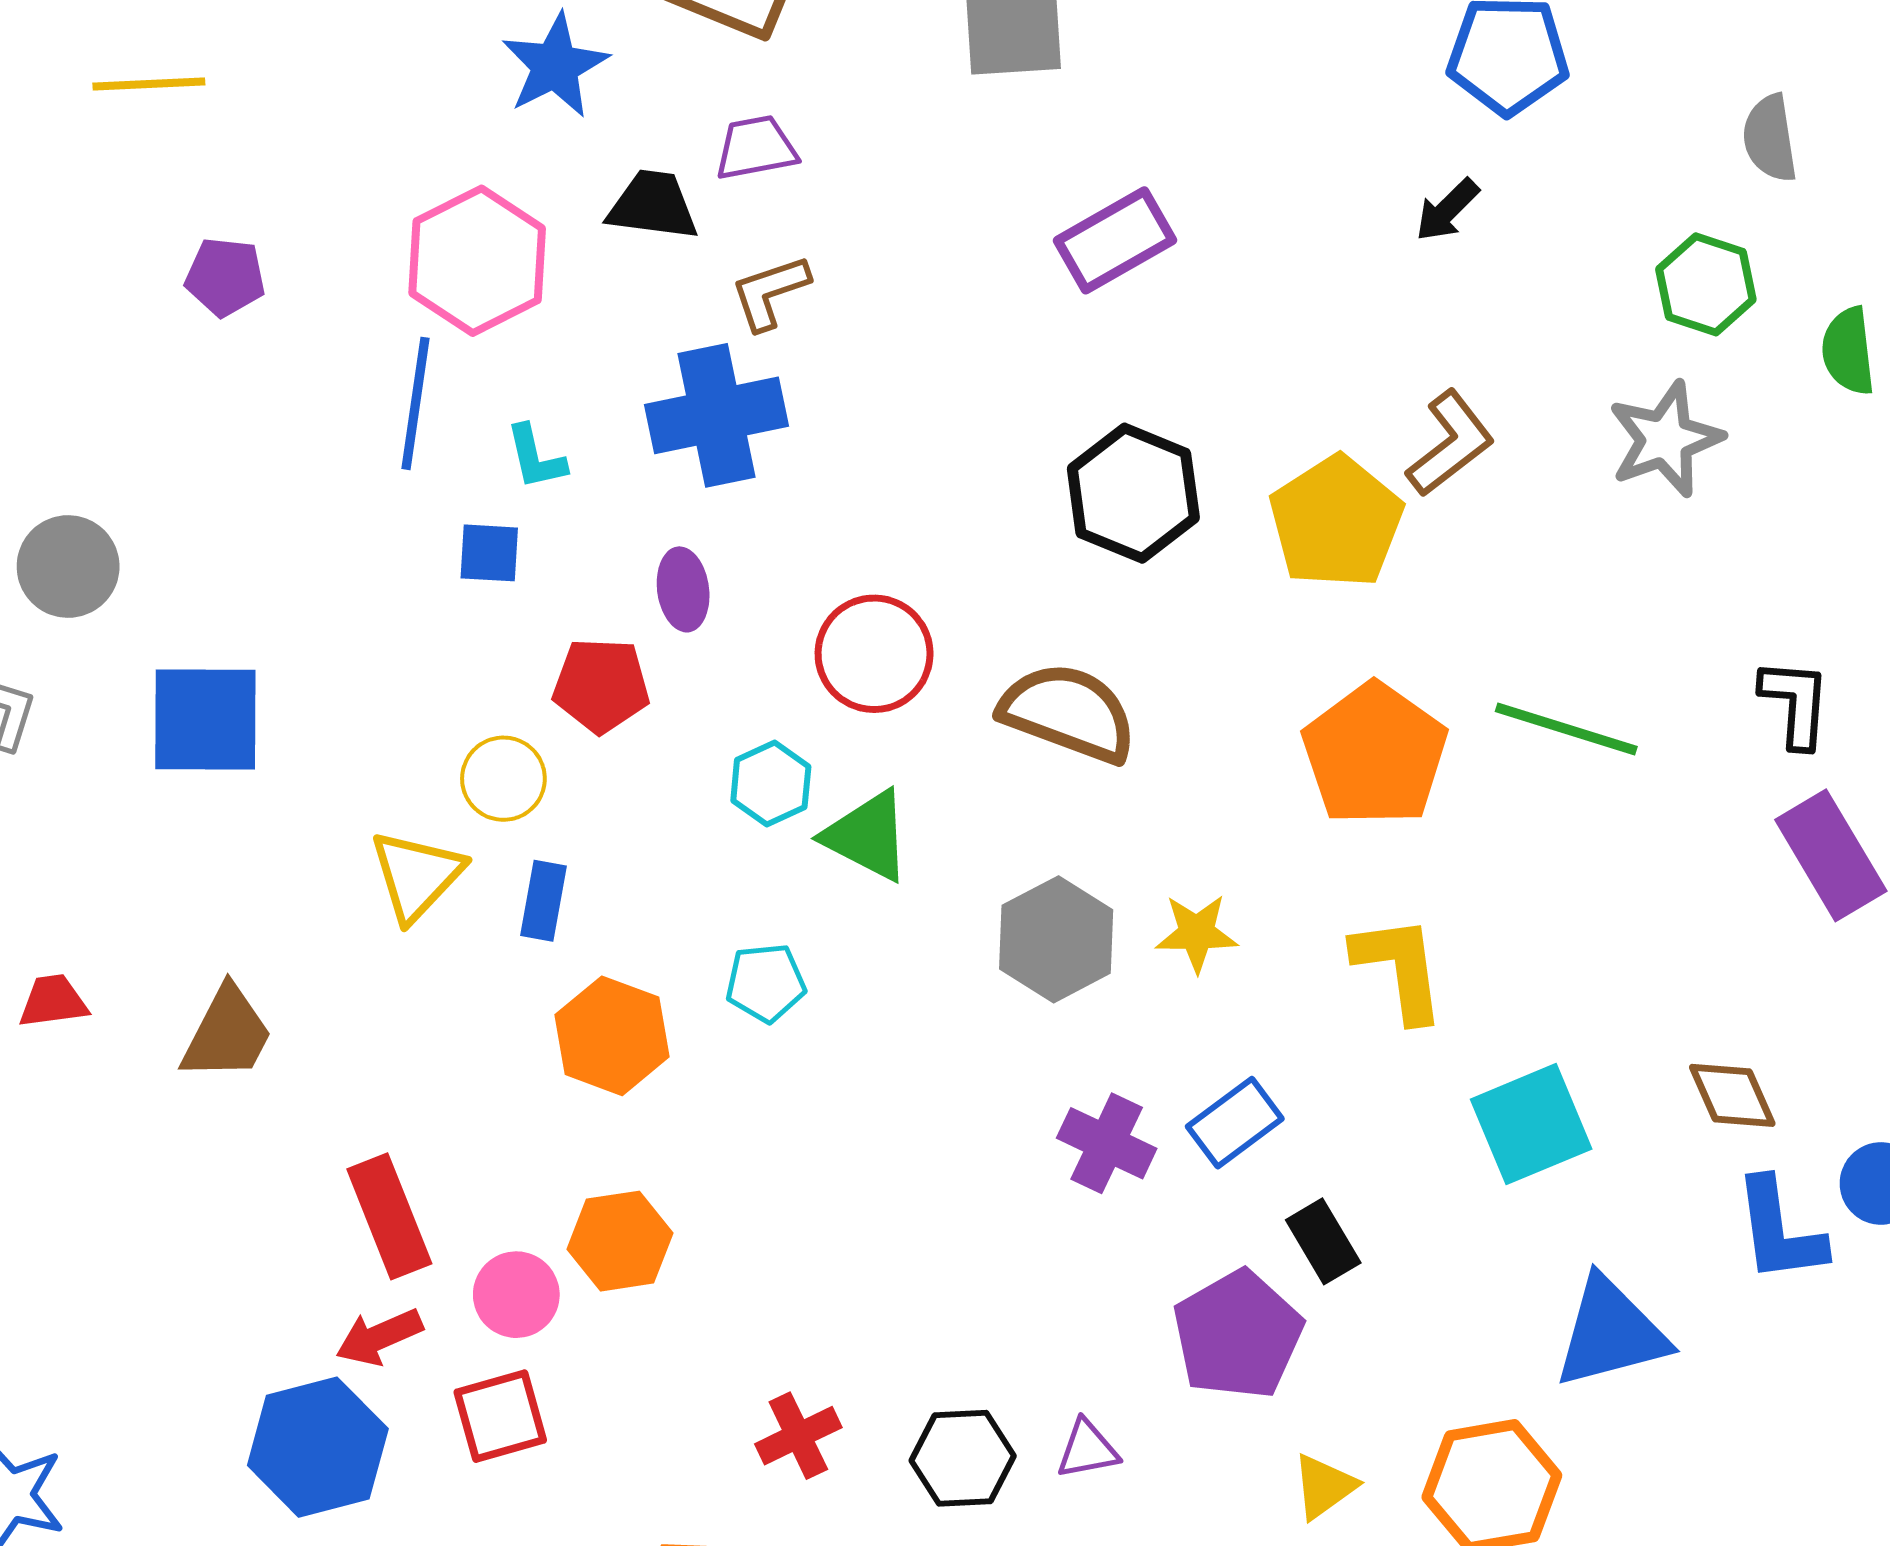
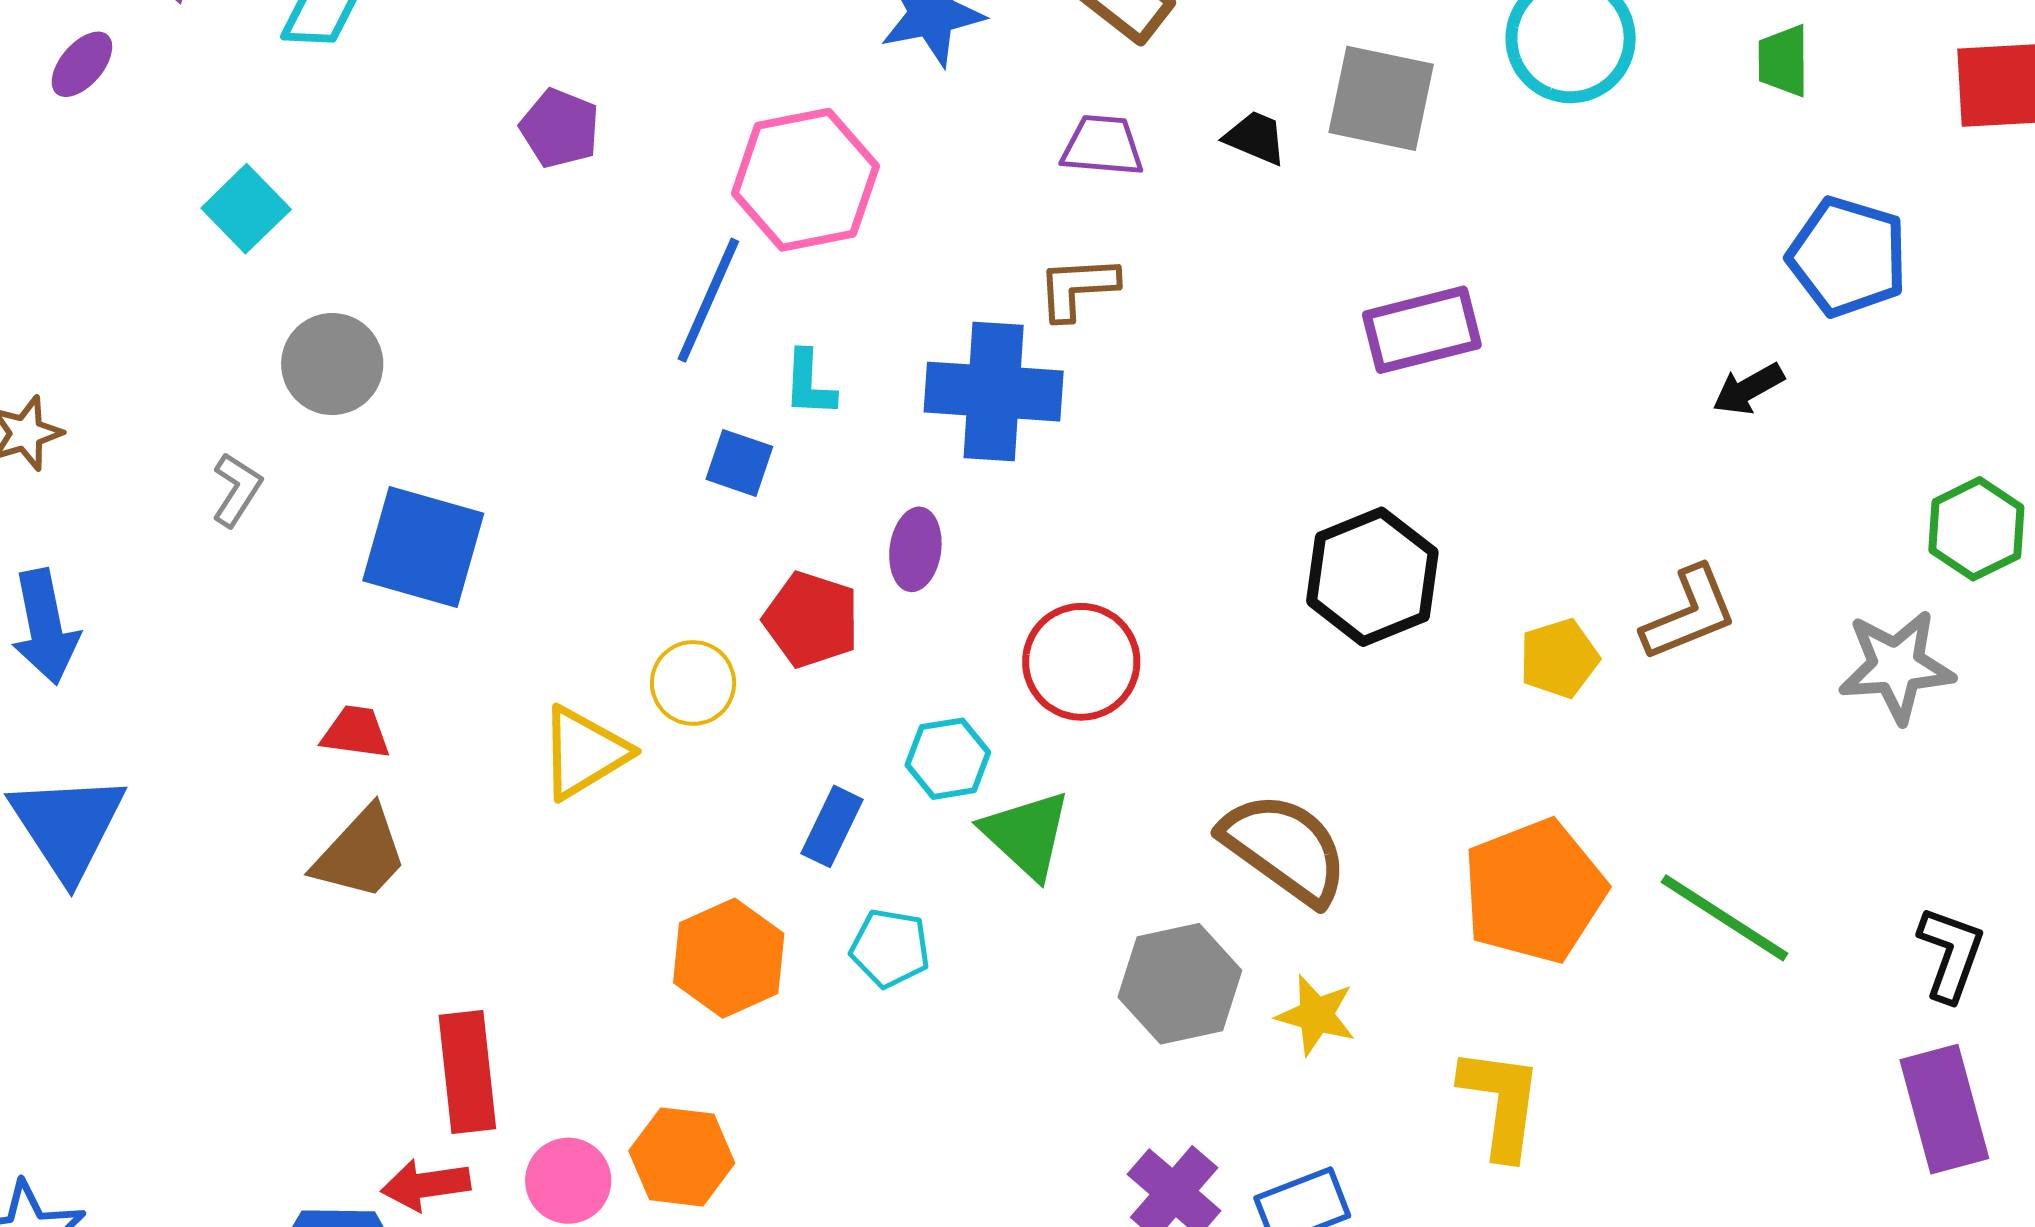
black trapezoid: (653, 205) -> (1256, 138), moved, size x0.7
yellow pentagon: (1336, 522) -> (1559, 658), size x0.6
brown semicircle: (1068, 713) -> (1285, 848), moved
blue rectangle: (544, 901) -> (832, 826), moved
red trapezoid: (53, 1001) -> (356, 732), moved

